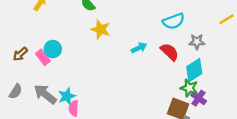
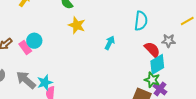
cyan semicircle: (174, 21) -> (141, 21), turned -66
gray star: (197, 42) -> (169, 41), moved
cyan arrow: (139, 48) -> (110, 43), turned -40
red semicircle: (170, 52) -> (152, 50), moved

